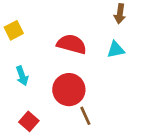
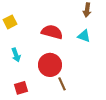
cyan triangle: (116, 50) -> (84, 36), turned 32
red square: (29, 121) -> (21, 88), turned 32

